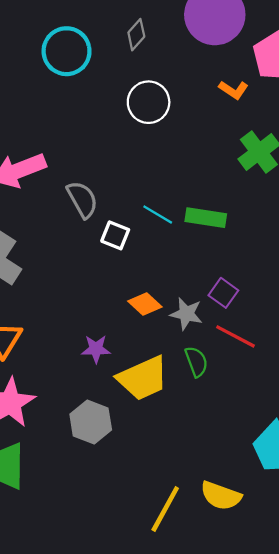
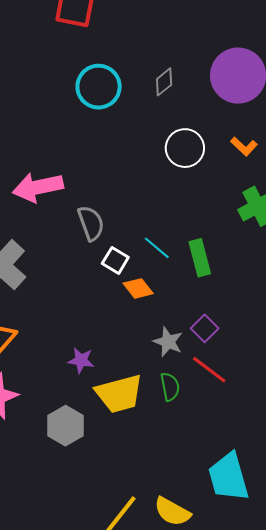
white circle: (149, 102) -> (185, 148), moved
green rectangle: (206, 218) -> (200, 258), turned 57
orange diamond: (145, 304) -> (138, 288), moved

